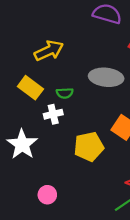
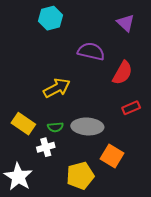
yellow arrow: (49, 51) -> (57, 88), moved
gray ellipse: (106, 77) -> (87, 126), moved

